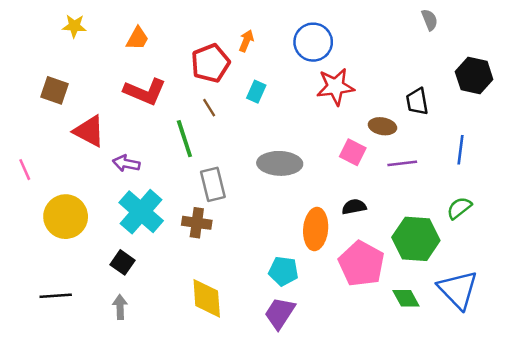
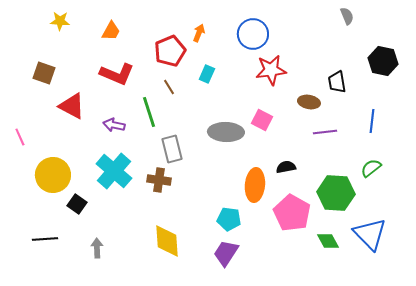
pink square: (353, 152) -> (262, 120), moved
purple arrow: (126, 163) -> (114, 125), moved
black square: (123, 262) -> (77, 204), moved

